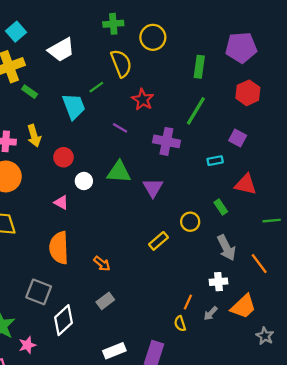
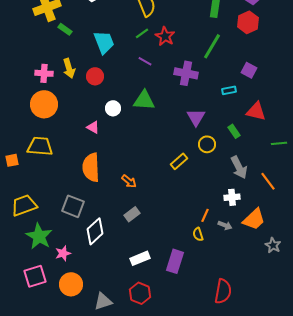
green line: (96, 87) -> (142, 33), moved
red hexagon: (248, 93) -> (248, 22), moved
red circle: (63, 157) -> (95, 76), moved
purple triangle: (153, 188) -> (196, 117), moved
gray arrow: (211, 313) -> (225, 225), turned -112

